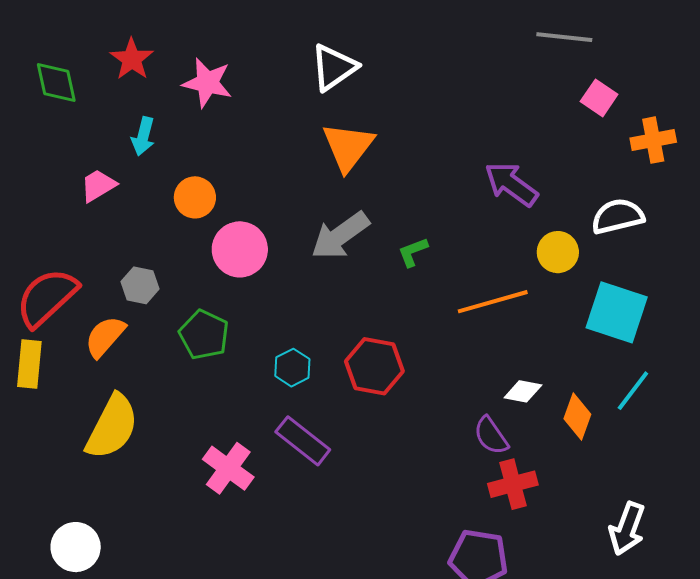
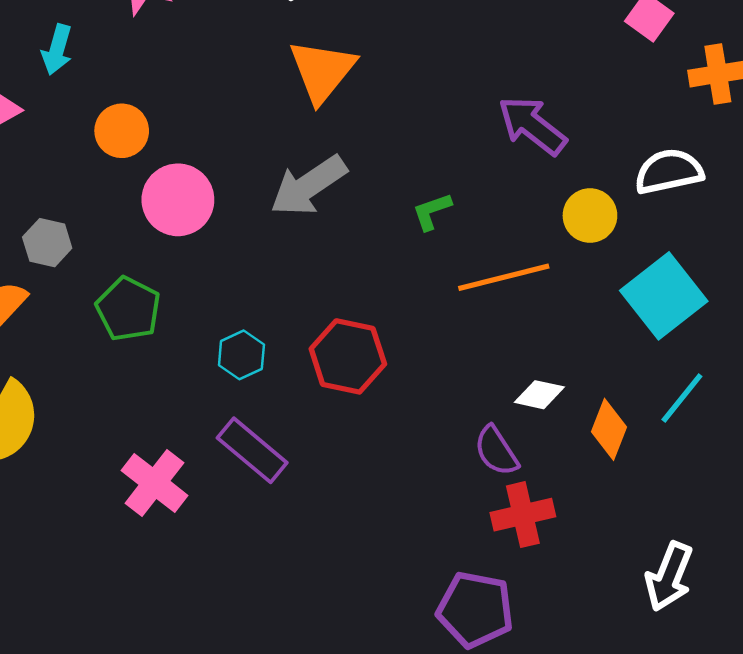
green L-shape: (413, 252) -> (432, 211), moved
cyan square: (617, 312) -> (664, 296), turned 32

